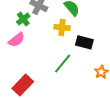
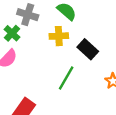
black rectangle: (84, 42) -> (88, 49), turned 36

